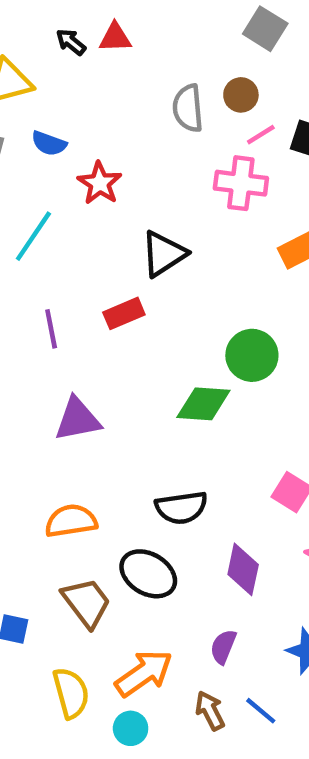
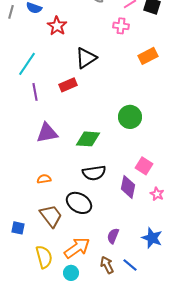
pink cross: (241, 183) -> (121, 26), size x0.7
cyan line: (33, 236) -> (27, 64), moved
green circle: (252, 355) -> (130, 117), moved
green diamond: (203, 404) -> (88, 139), moved
orange semicircle: (71, 521) -> (44, 179), size x0.6
purple diamond: (243, 569) -> (128, 187), moved

